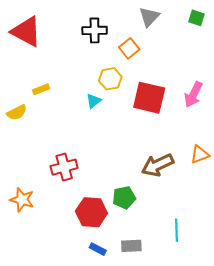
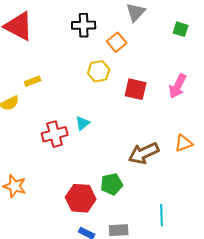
green square: (196, 18) -> (181, 29), moved
red square: (149, 98) -> (136, 89), size x0.7
cyan triangle: (94, 101) -> (83, 123), moved
red cross: (64, 167) -> (55, 134), moved

